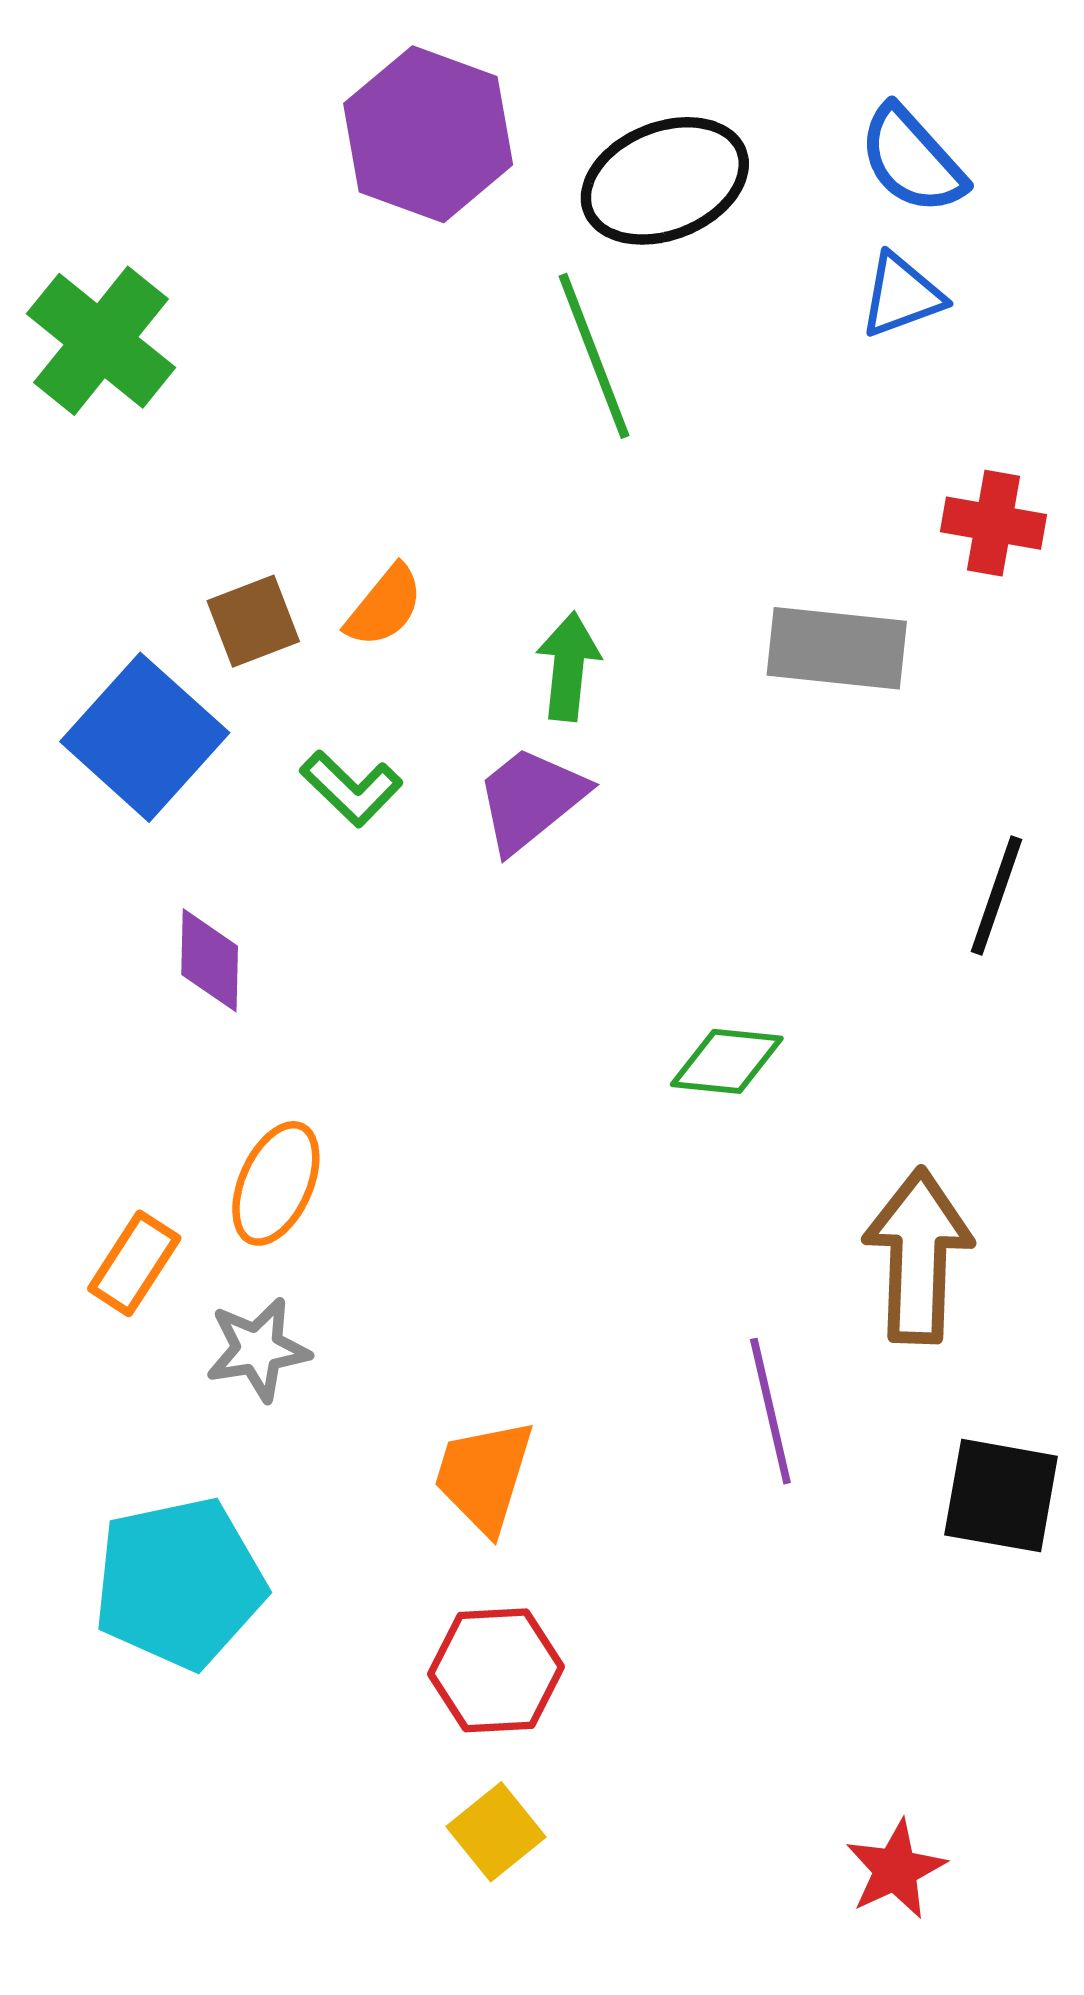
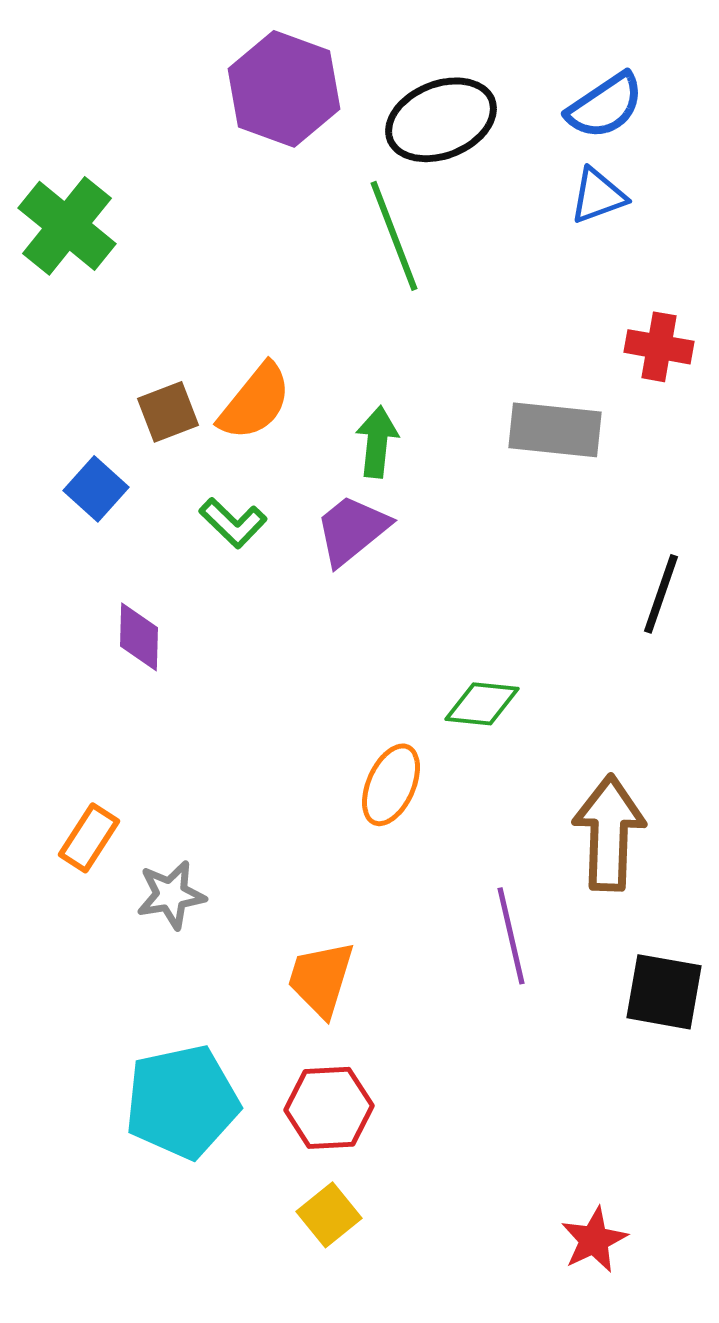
blue semicircle: (912, 160) -> (605, 106), turned -82
orange semicircle: (384, 606) -> (255, 402), size x1.4
blue square: (145, 737) -> (96, 489), size x0.6
orange ellipse: (276, 1183) -> (391, 785), moved
cyan pentagon: (179, 1583) -> (182, 1102), moved

